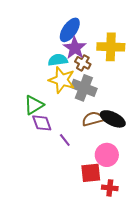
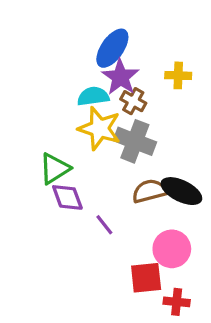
yellow cross: (111, 47) -> (178, 75), size x0.6

